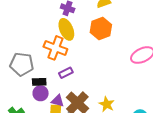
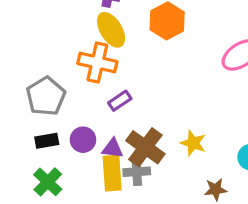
gray pentagon: (22, 64) -> (46, 96), turned -30
black rectangle: (39, 82) -> (47, 141), moved

